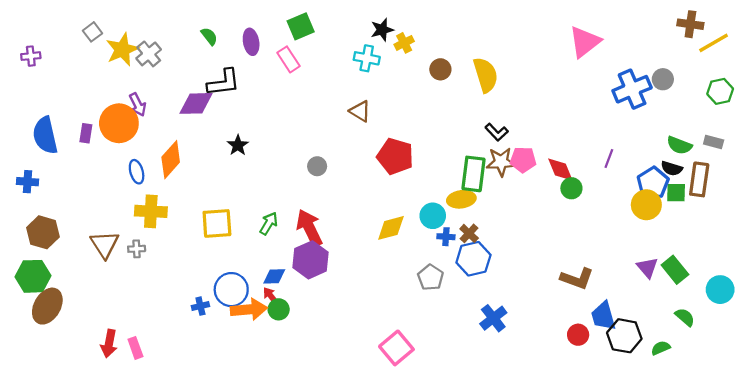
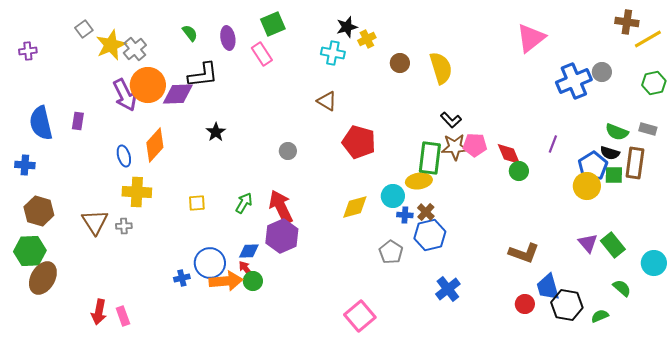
purple arrow: (138, 105) -> (125, 95), size x1.5
orange circle: (119, 123) -> (148, 85), moved
yellow square: (217, 223) -> (197, 203), size x0.6

